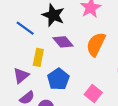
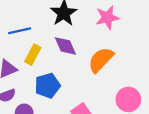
blue line: (25, 28) -> (20, 31), moved, turned -66

